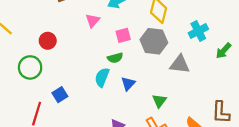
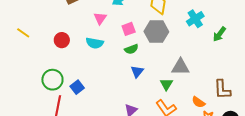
green semicircle: (115, 58) -> (131, 49), moved
gray triangle: (180, 64) -> (180, 67), moved
green circle: (30, 67) -> (52, 80), moved
cyan semicircle: (102, 77) -> (95, 43), moved, turned -96

